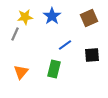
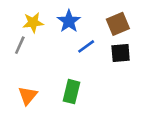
blue line: (65, 45) -> (86, 46), moved
black square: (92, 55) -> (121, 53), moved

